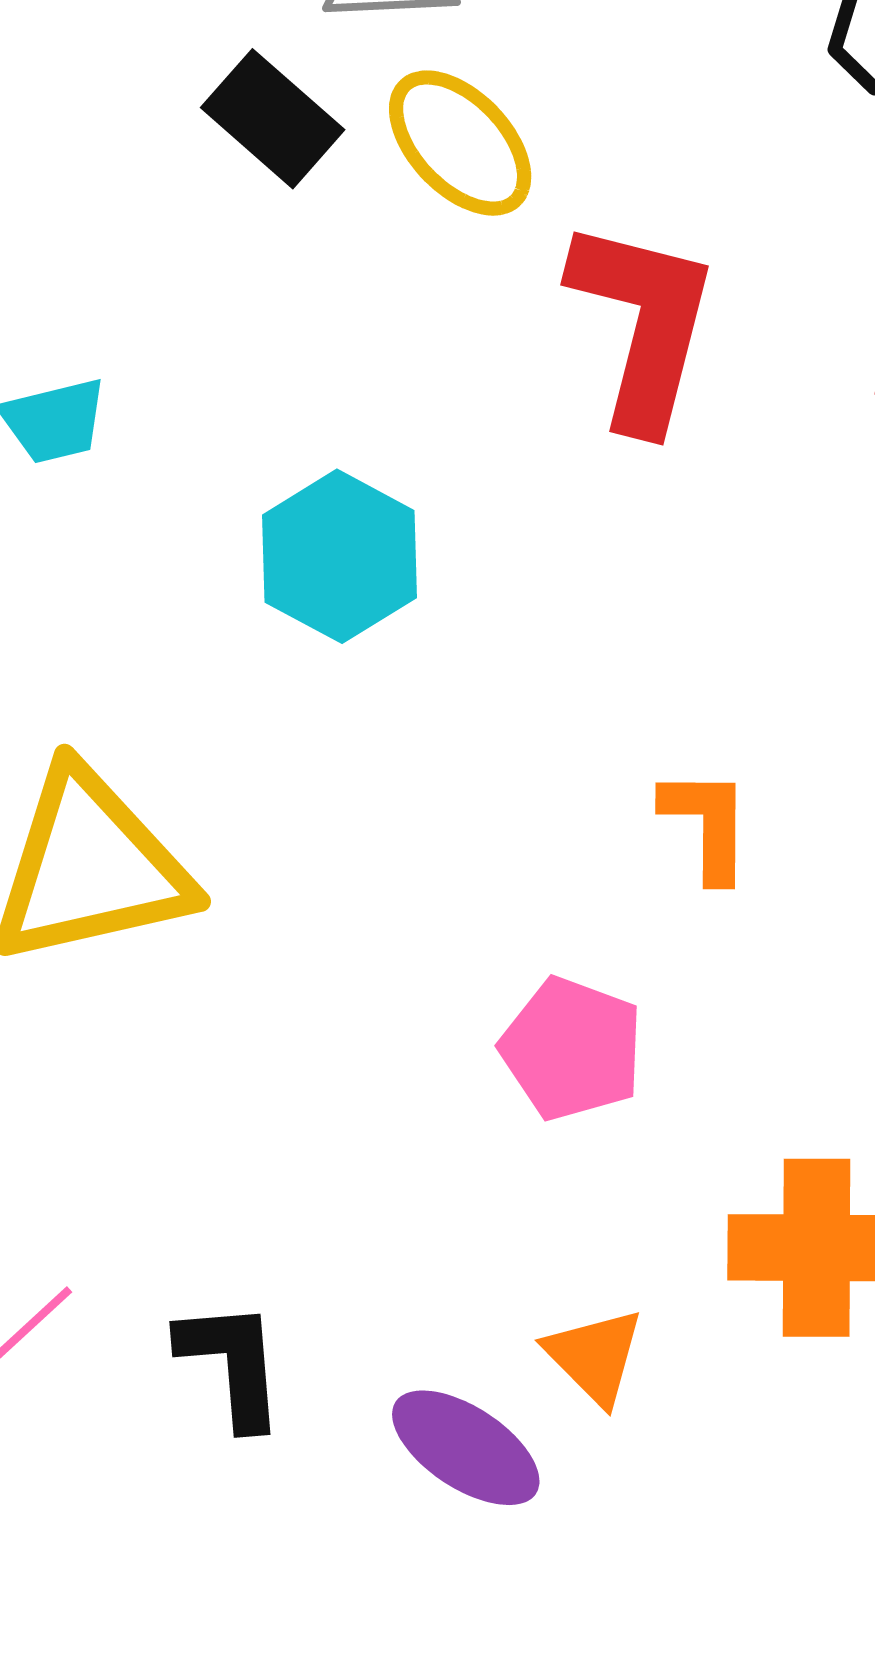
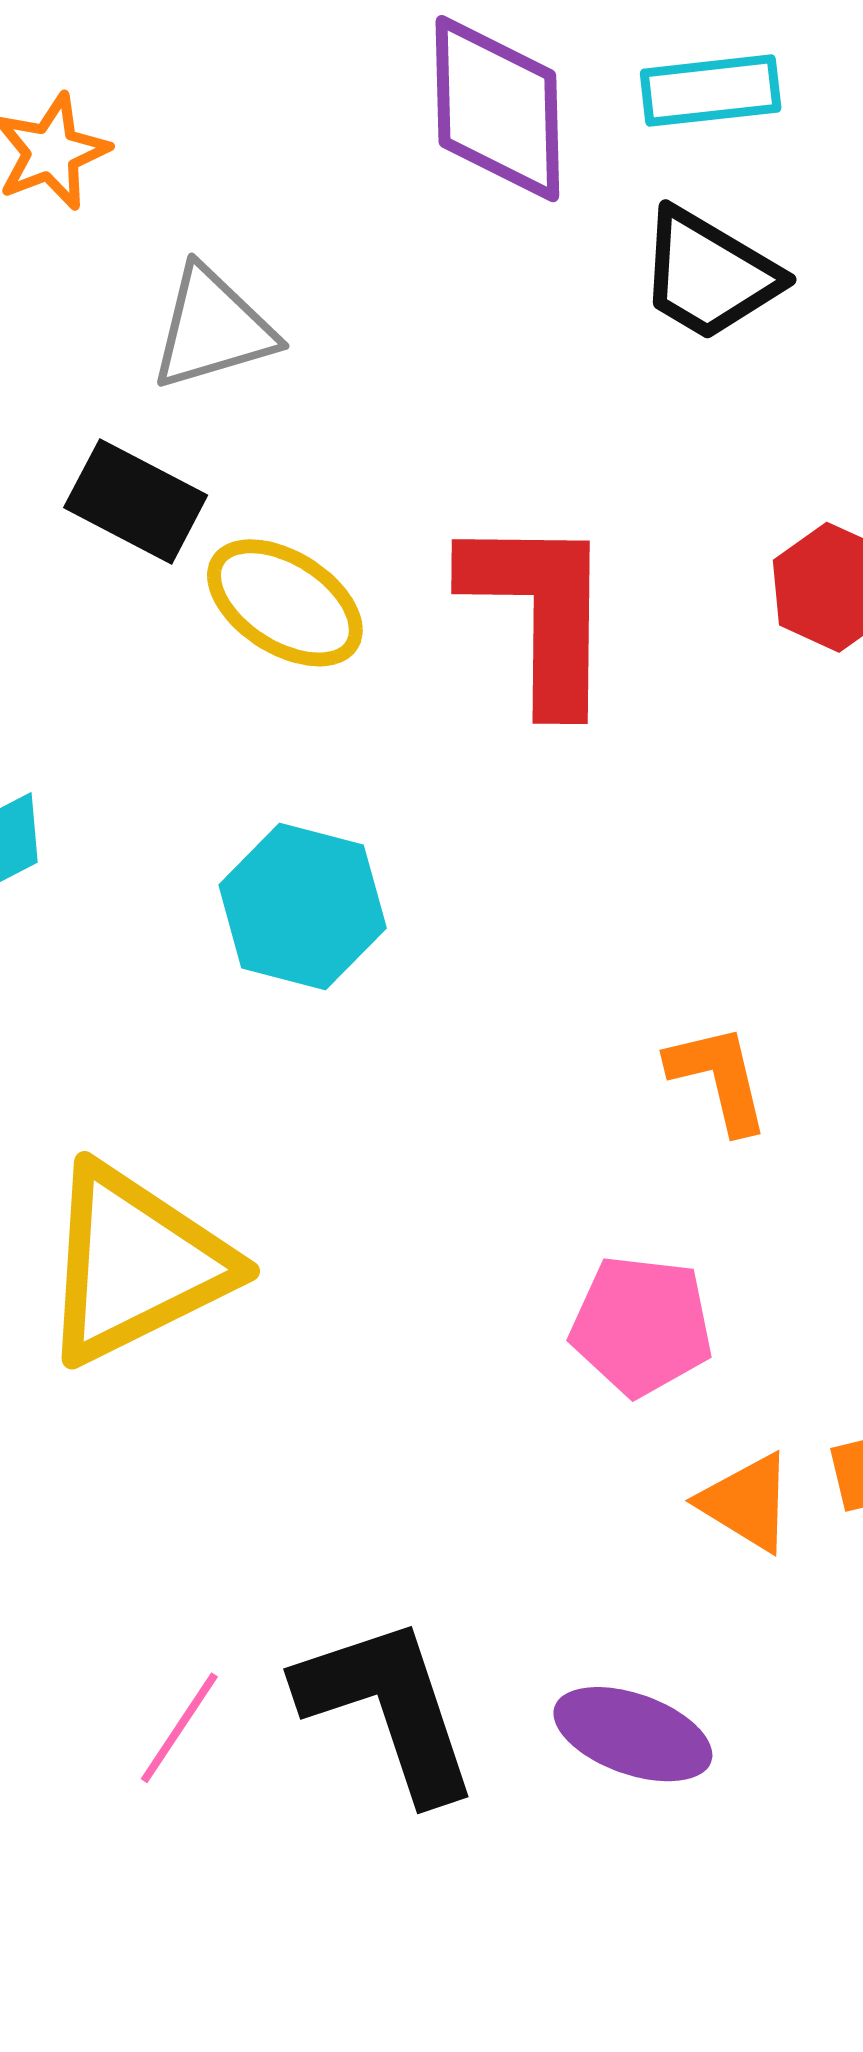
yellow ellipse: (460, 143) -> (285, 603), moved
orange triangle: (595, 1356) -> (747, 1502), moved
black L-shape: (232, 1364) -> (388, 1708), size x1.5

